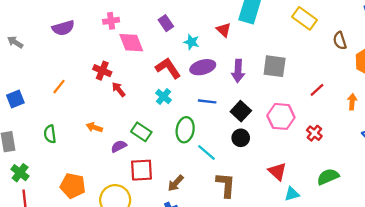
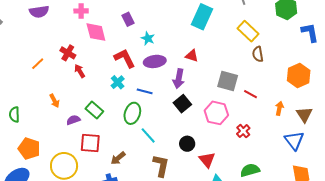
red triangle: (224, 30) -> (192, 56), moved, turned -32
brown semicircle: (340, 41) -> (258, 54), moved
gray square: (275, 66) -> (228, 81), moved
purple arrow: (238, 71) -> (179, 79), moved
orange line: (59, 87) -> (38, 64), moved
red line: (317, 90) -> (251, 94), turned 64
blue line: (207, 101) -> (145, 91), moved
orange arrow: (94, 127) -> (54, 101), turned -144
green semicircle: (50, 134) -> (14, 114), moved
black circle: (241, 138) -> (187, 144), moved

